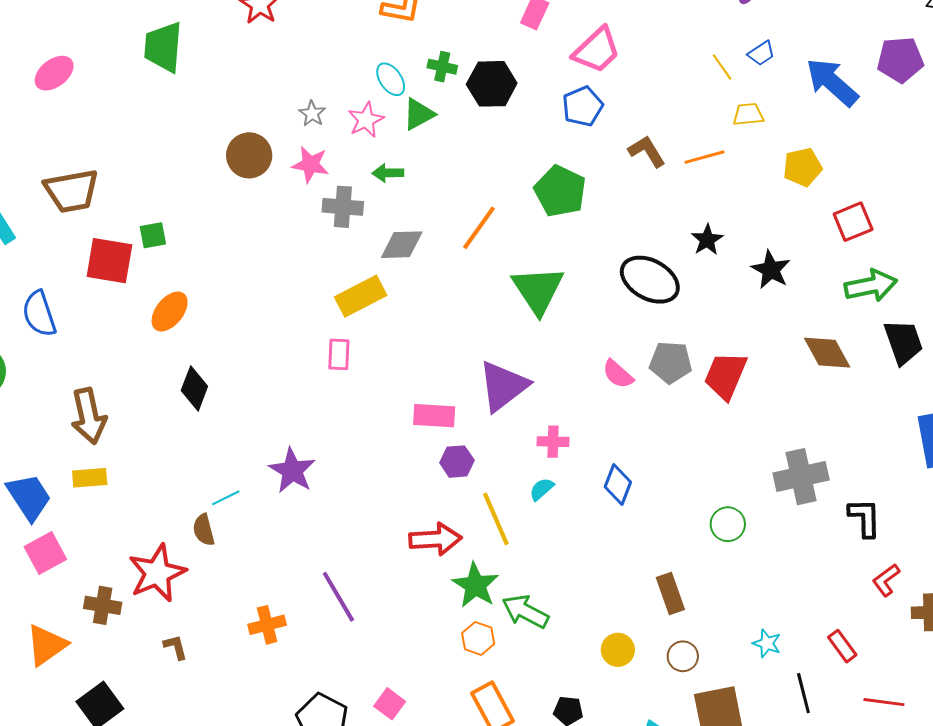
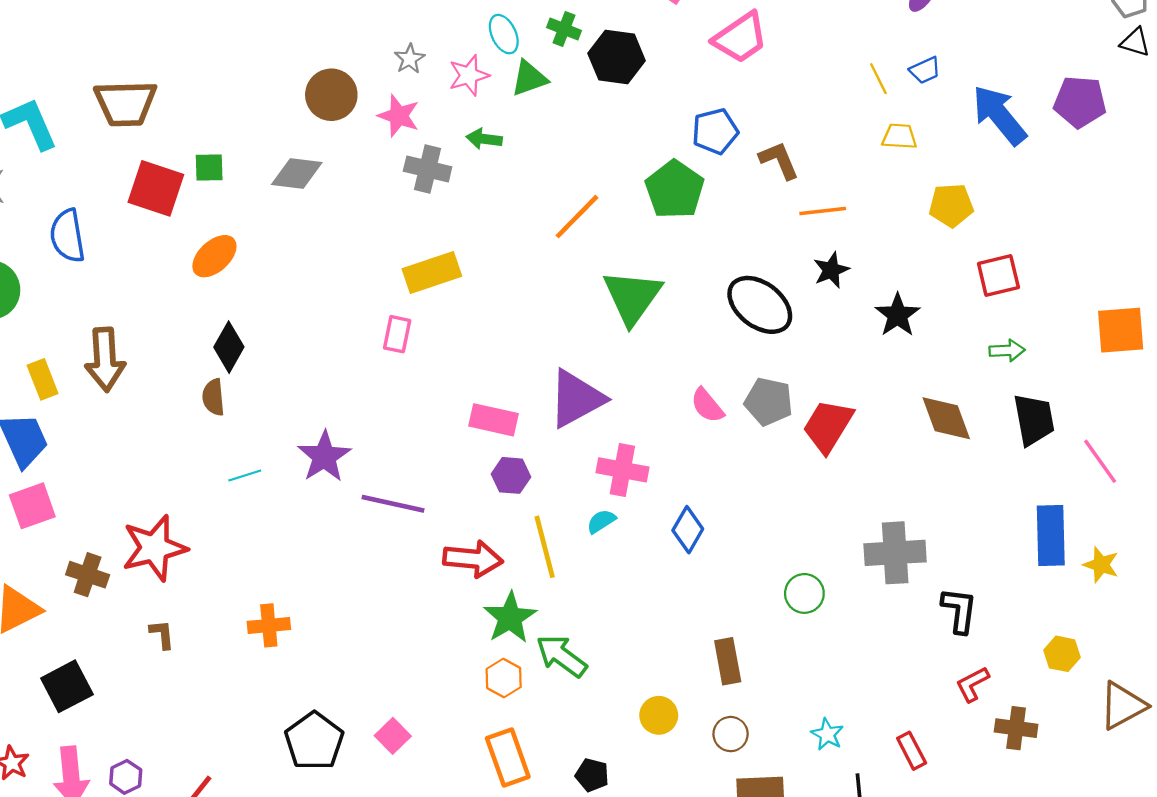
blue pentagon: (583, 106) -> (715, 131), moved
orange line: (705, 157) -> (823, 211), moved
gray diamond: (402, 245) -> (297, 174), moved
green arrow: (871, 286) -> (1007, 351), size x0.6
pink cross: (553, 442) -> (622, 470), size x1.4
yellow rectangle: (90, 478) -> (43, 379), moved, turned 64
brown semicircle: (204, 530) -> (213, 397), moved
purple line: (338, 597) -> (393, 504), moved, turned -56

